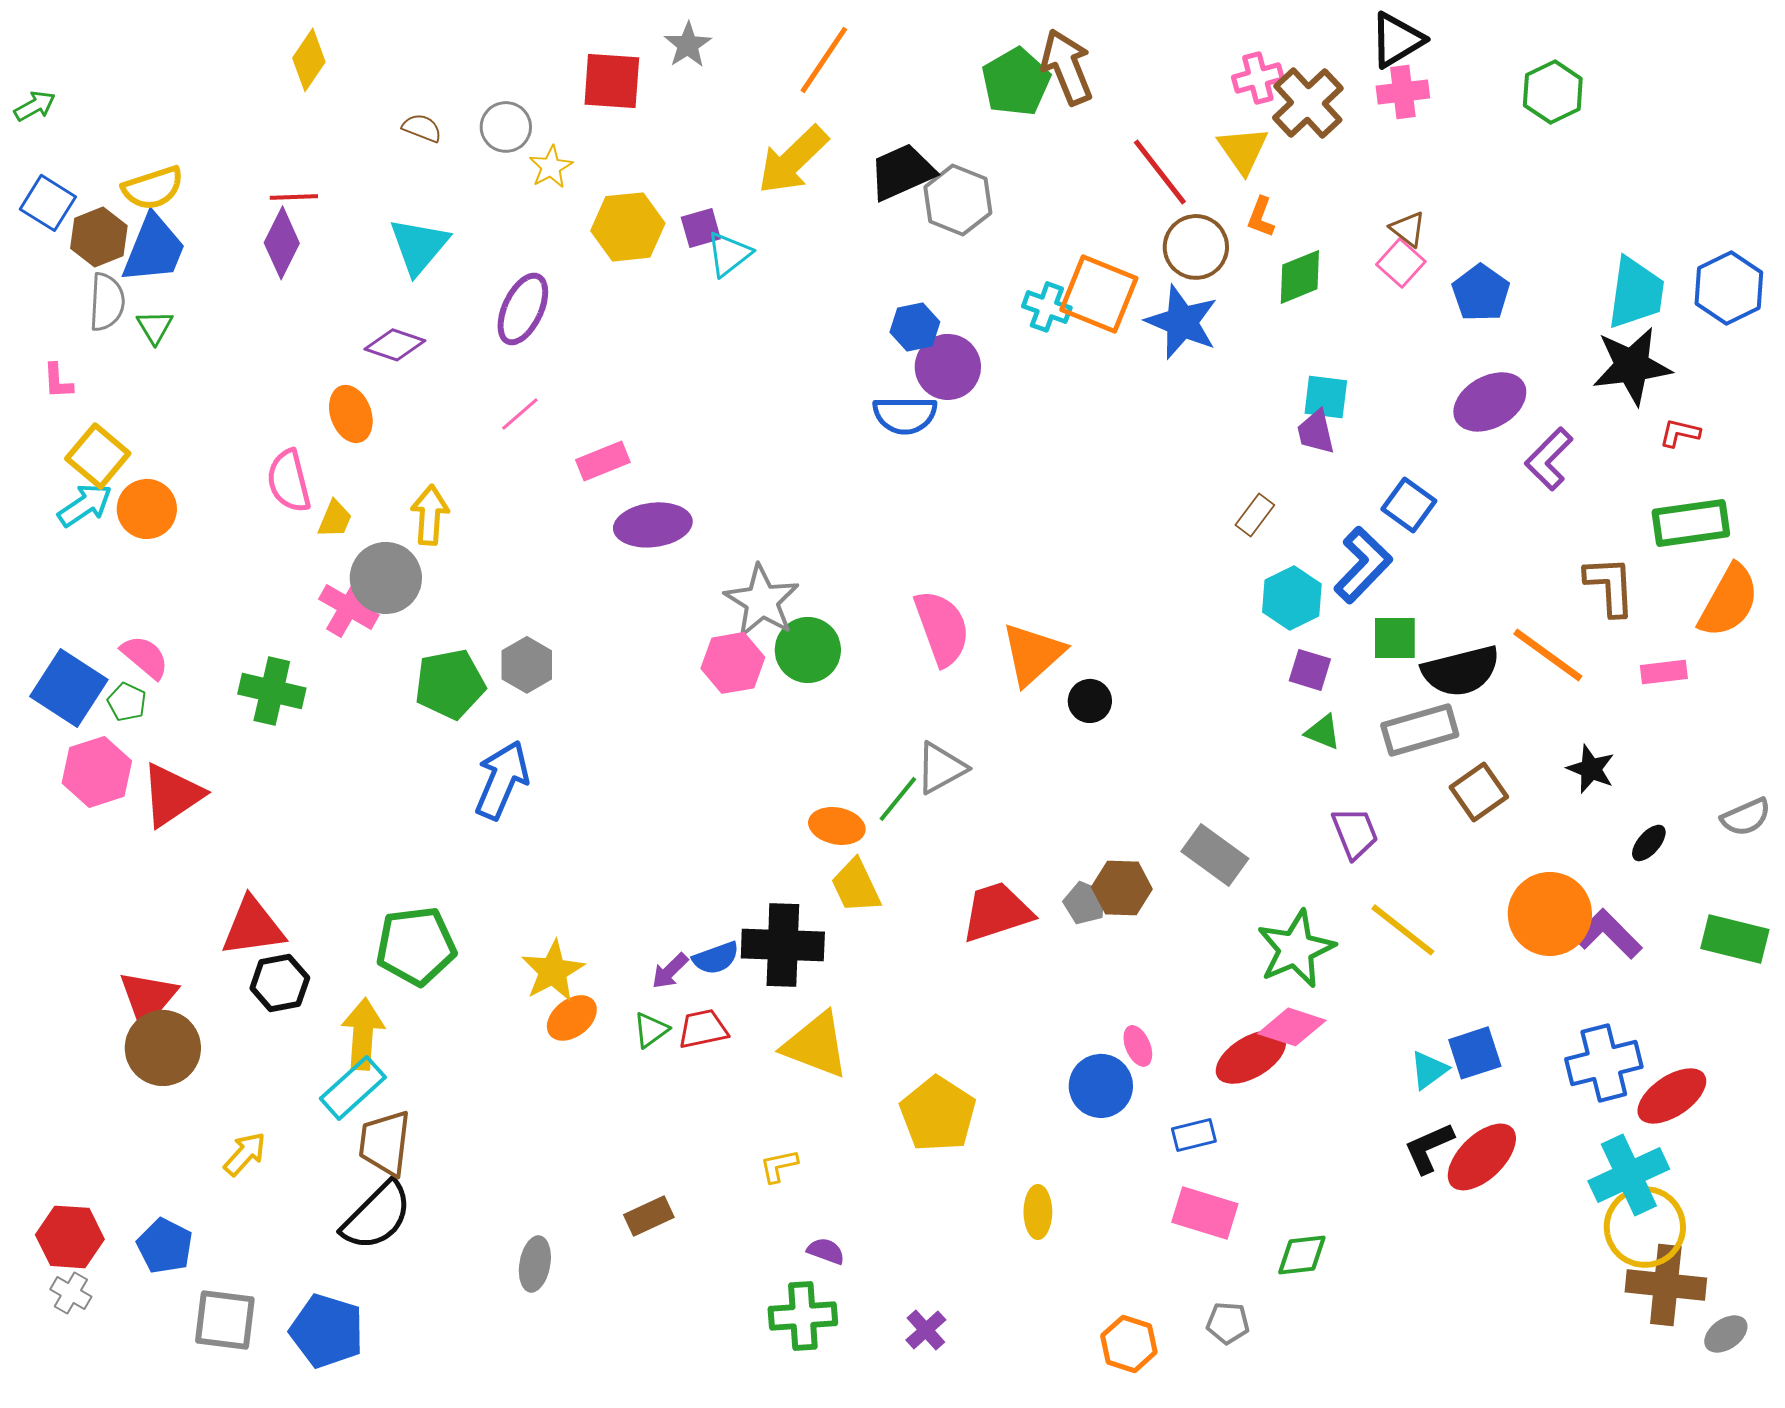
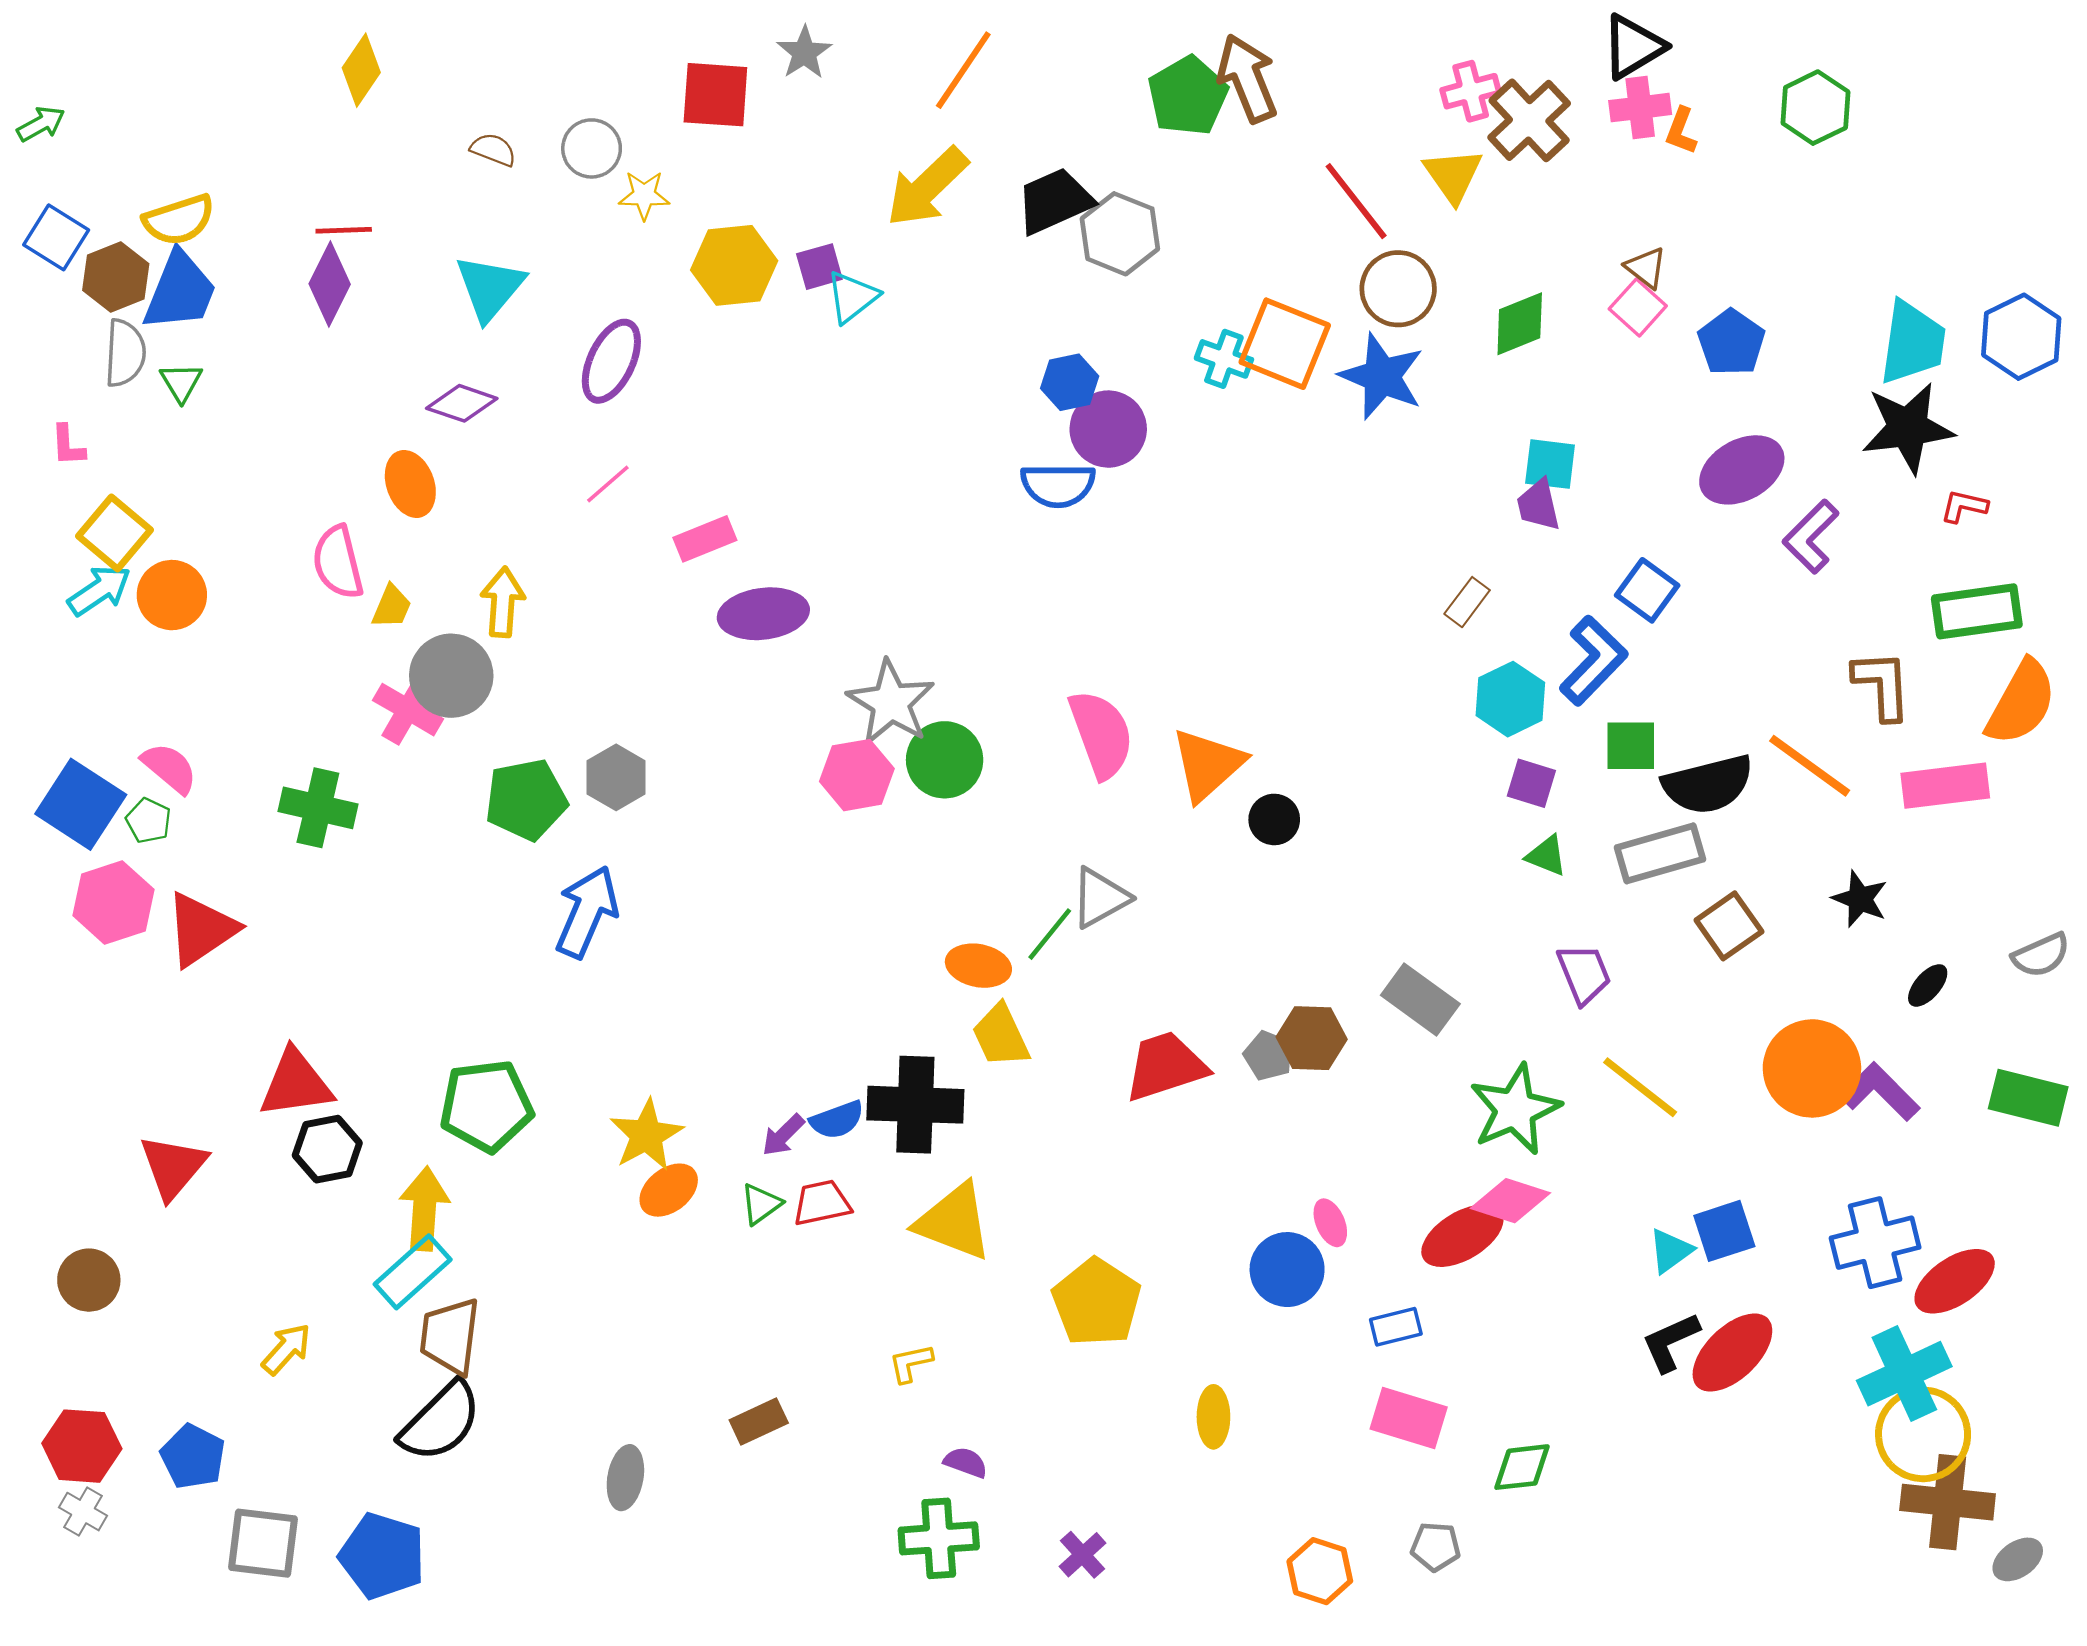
yellow star: (551, 167) -> (644, 195), turned 30
orange L-shape: (1261, 217) -> (1681, 131), moved
pink rectangle: (1664, 672) -> (1945, 786), size x1.6
brown circle: (163, 1048) -> (89, 1280), moved, size x0.7

